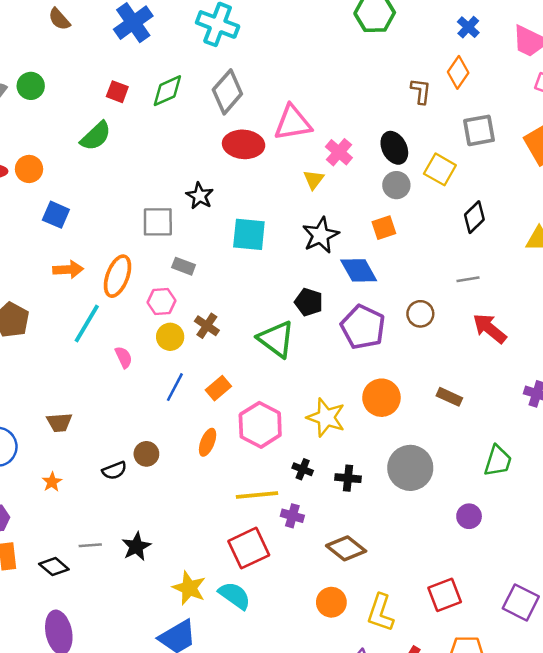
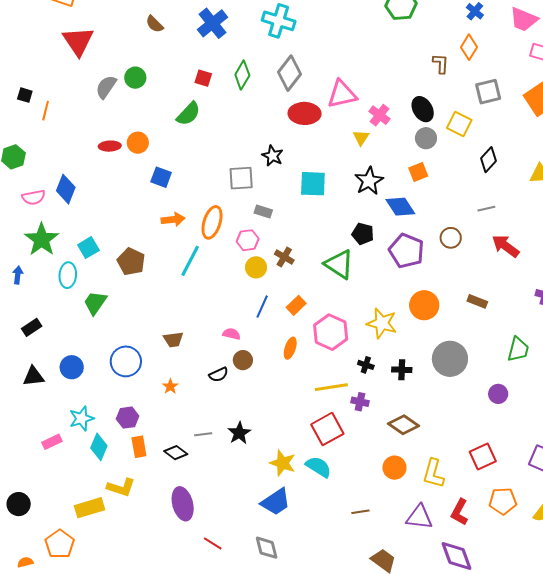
green diamond: (167, 91) -> (242, 75), turned -32
pink semicircle: (124, 357) -> (231, 334), moved, turned -48

